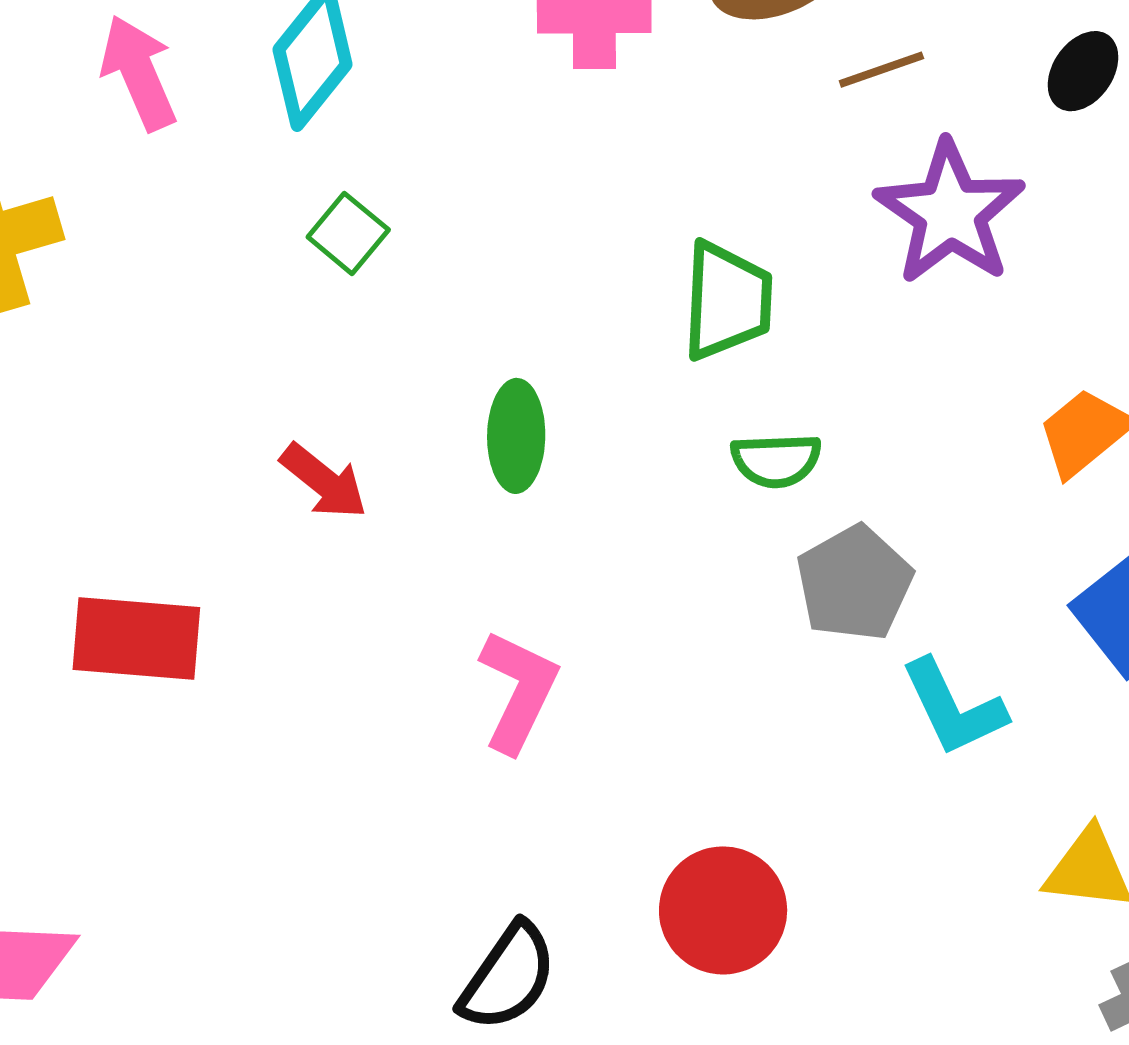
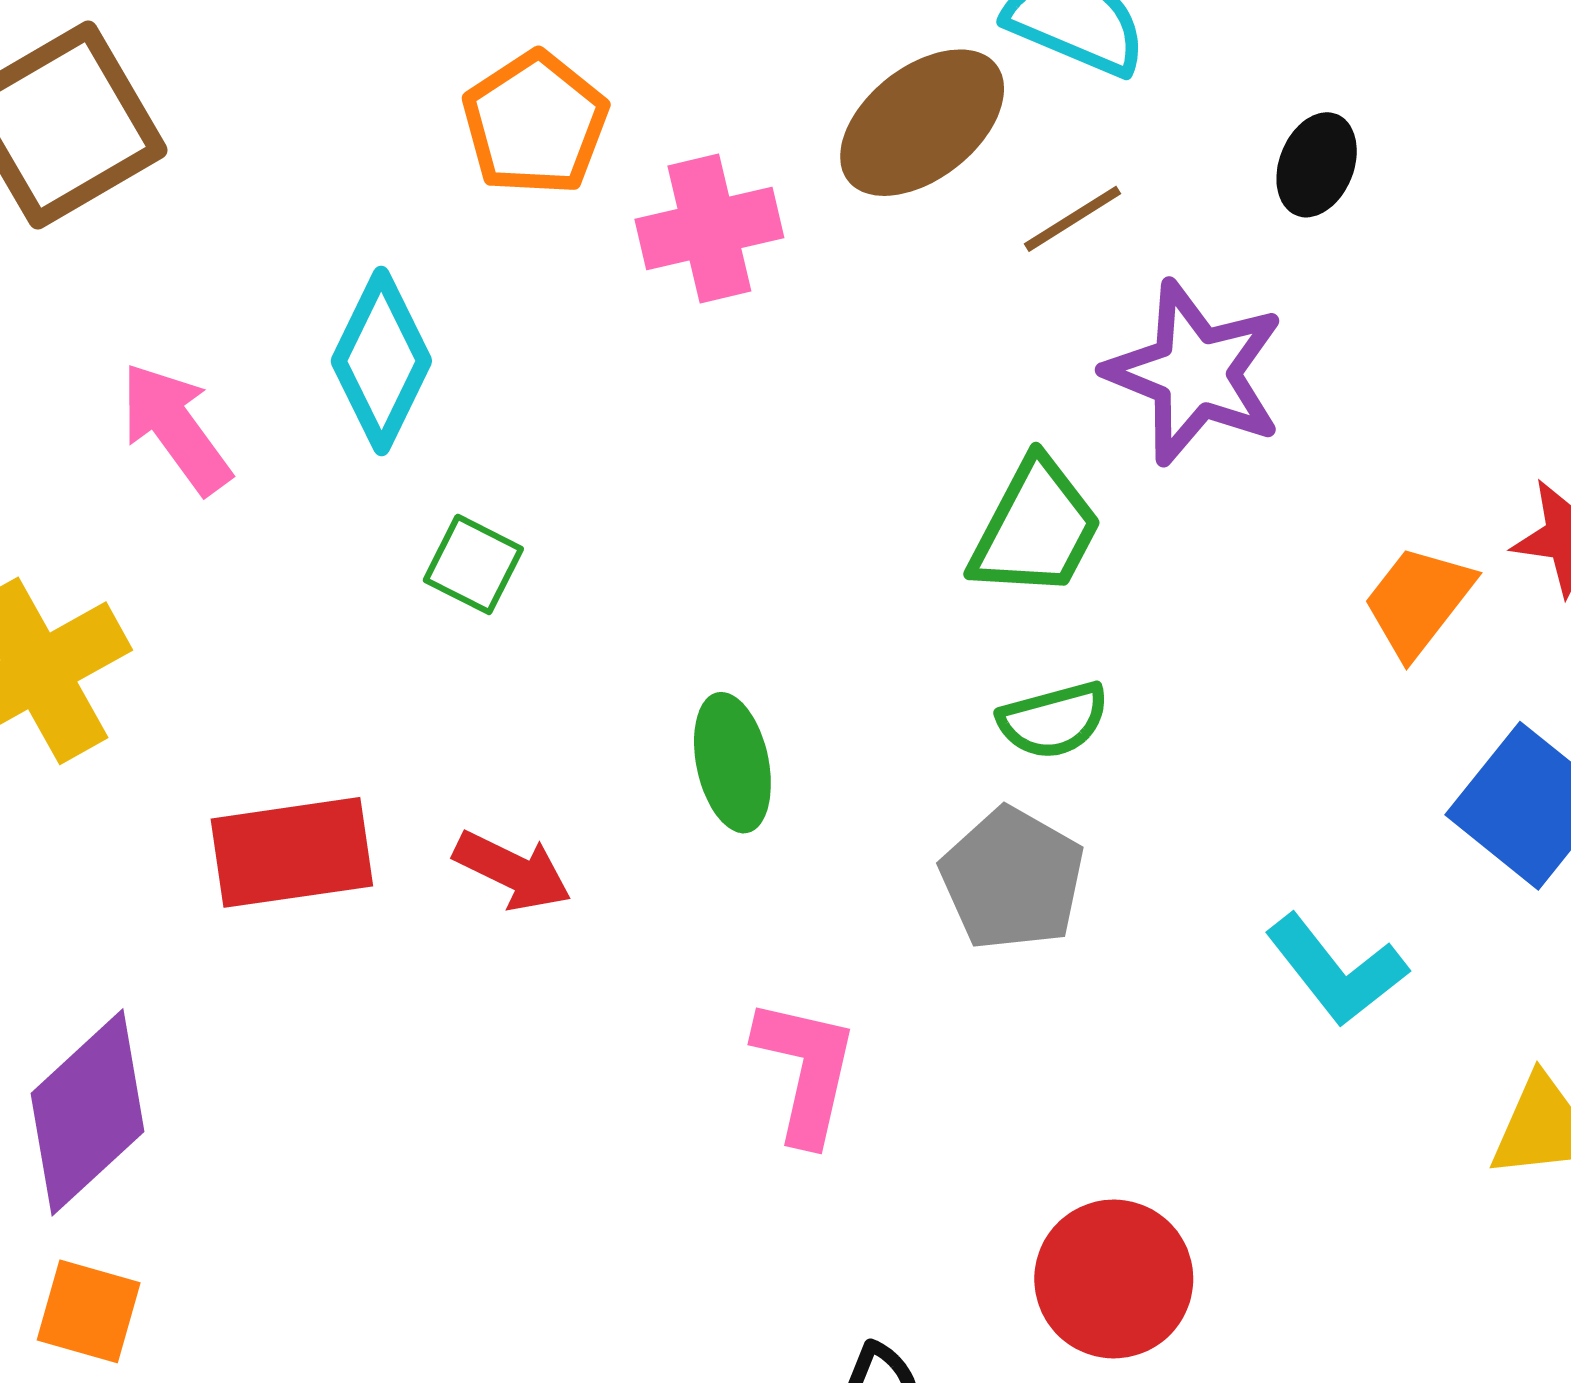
green trapezoid: (727, 301) -> (1036, 529), moved, turned 38
gray pentagon: (854, 583) -> (1012, 879), moved
red rectangle: (136, 638) -> (292, 852), moved

